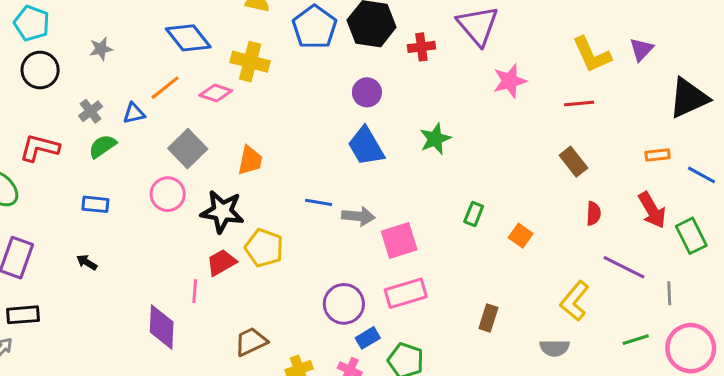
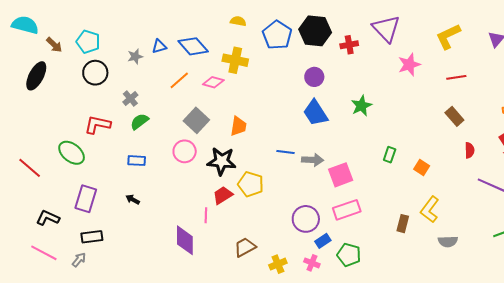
yellow L-shape: (592, 55) -> (448, 36), moved, turned 92
blue triangle: (134, 113) -> (159, 46), moved
yellow L-shape: (575, 301) -> (430, 209), moved

